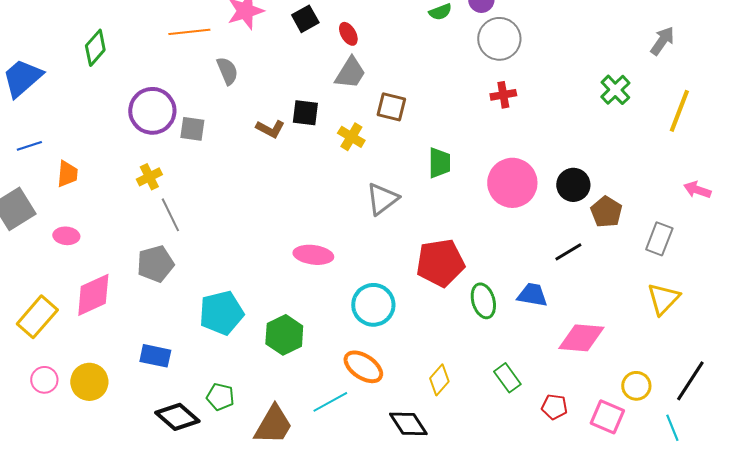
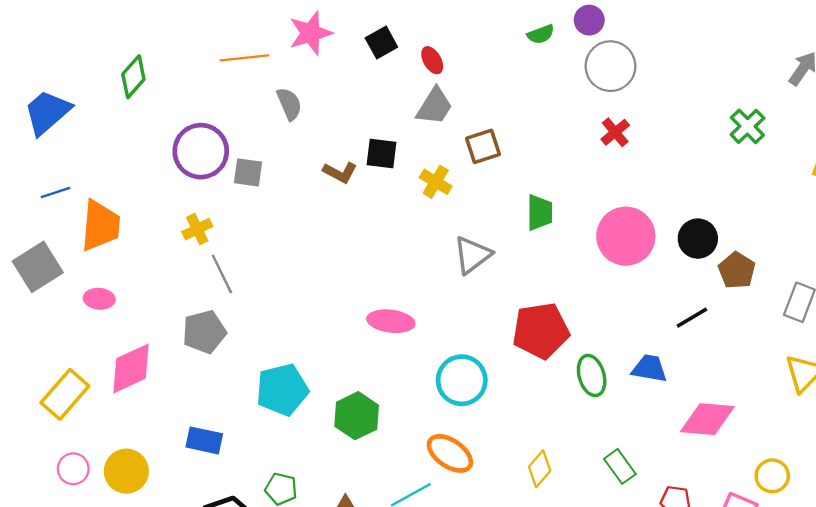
red cross: (503, 95) -> (615, 132), turned -30
brown square: (391, 107) -> (483, 146), turned -32
orange trapezoid: (67, 174) -> (100, 226), size x1.6

